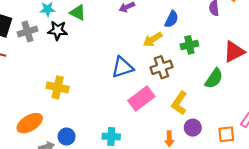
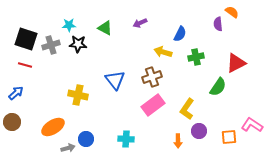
green triangle: (78, 13) -> (105, 28), moved
yellow arrow: (153, 39) -> (163, 52), turned 48
blue triangle: (122, 67) -> (115, 80), moved, turned -50
brown cross: (161, 67) -> (152, 77), moved

